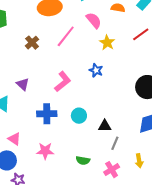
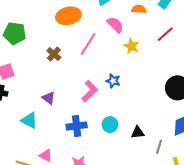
blue star: (96, 70) -> (113, 81), moved
gray line: (115, 143) -> (159, 147), moved

